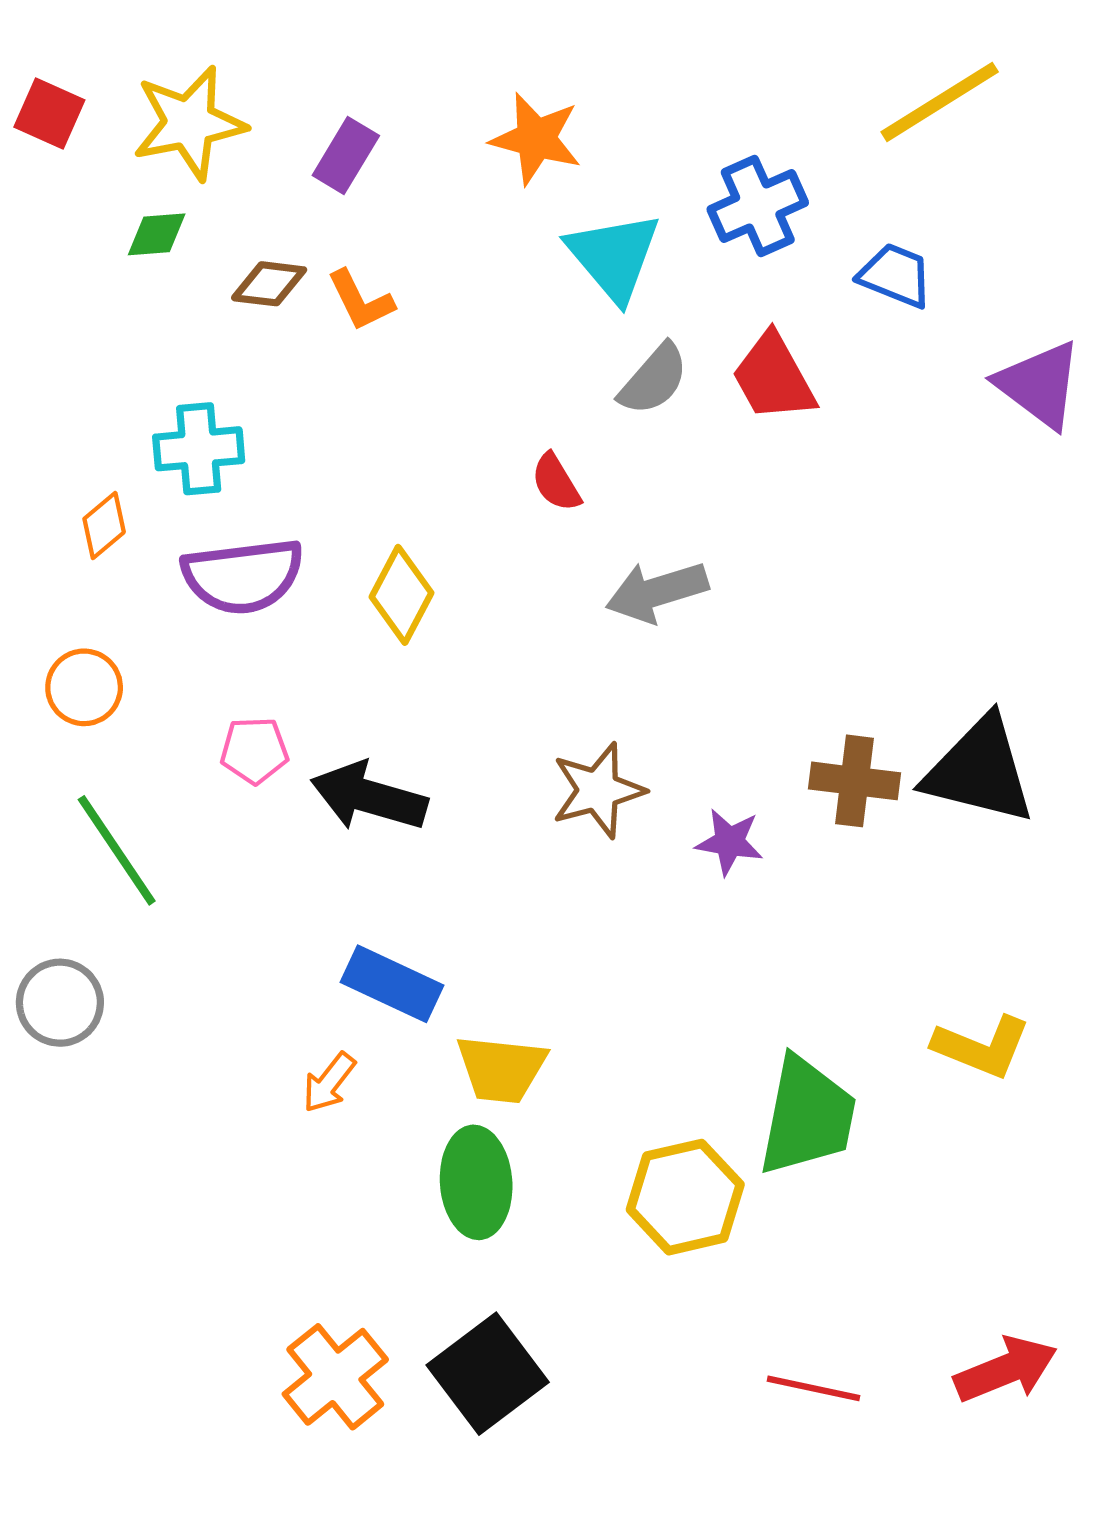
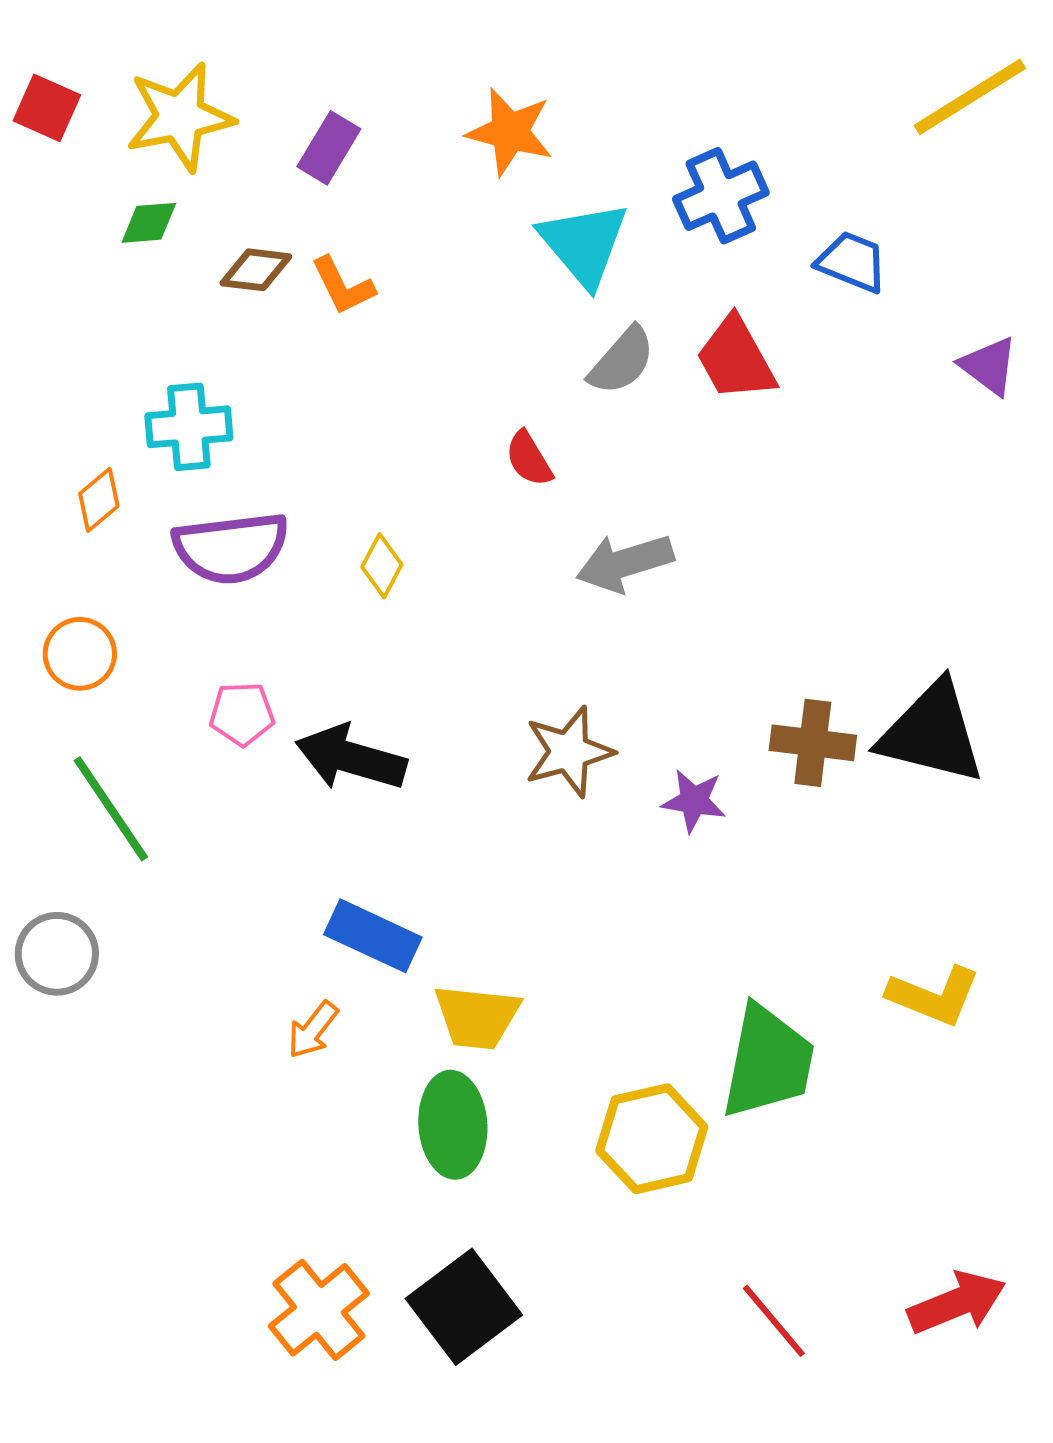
yellow line: (940, 102) -> (970, 97), moved
purple triangle: (1039, 385) -> (989, 366), size x0.7
yellow diamond: (401, 595) -> (382, 566), size x0.7
red line: (813, 1388) -> (774, 1321), turned 38

